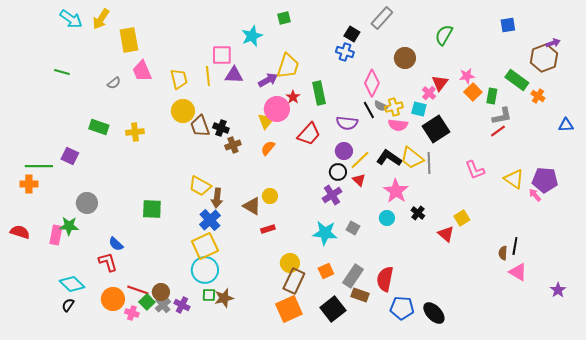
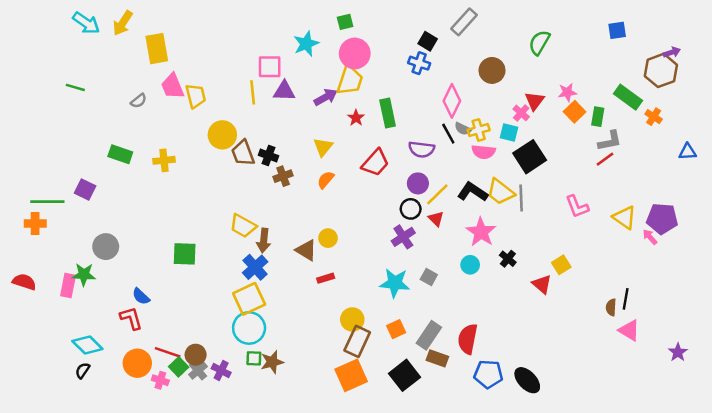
yellow trapezoid: (179, 79) -> (196, 96), moved
pink circle: (277, 109) -> (355, 53), moved

